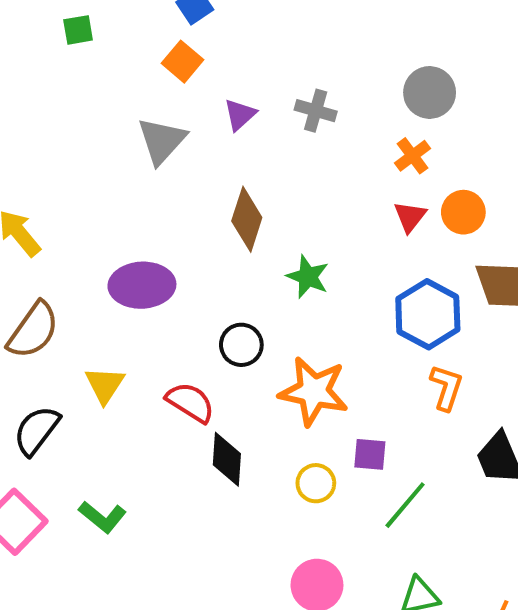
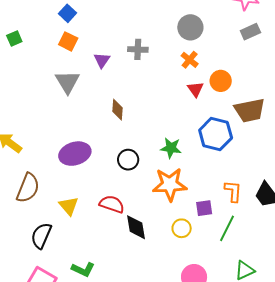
brown diamond: (247, 219) -> (118, 110), size x0.7
green star: (308, 277) -> (171, 148), moved
black circle: (241, 345) -> (128, 160), moved
orange L-shape: (446, 387) -> (233, 191), moved

